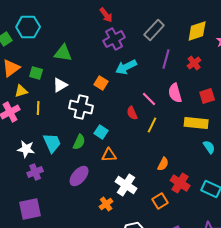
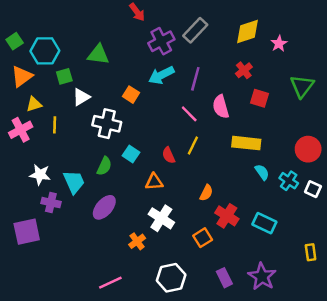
cyan hexagon: (28, 27) -> (45, 51), moved
purple cross: (114, 39) -> (161, 41), moved
green triangle: (63, 53) -> (98, 55), moved
purple line: (166, 59) -> (195, 79), moved
green square: (36, 73) -> (64, 76), moved, turned -32
red square: (207, 96) -> (260, 98), moved, turned 35
red semicircle: (132, 113) -> (169, 155), moved
cyan trapezoid: (52, 143) -> (74, 182), moved
orange triangle: (109, 155) -> (154, 182), moved
purple cross: (35, 172) -> (51, 203), turned 35
purple square: (30, 209) -> (27, 232), moved

